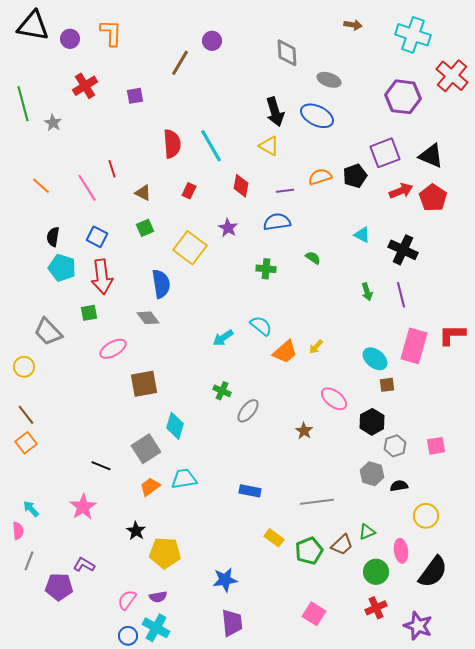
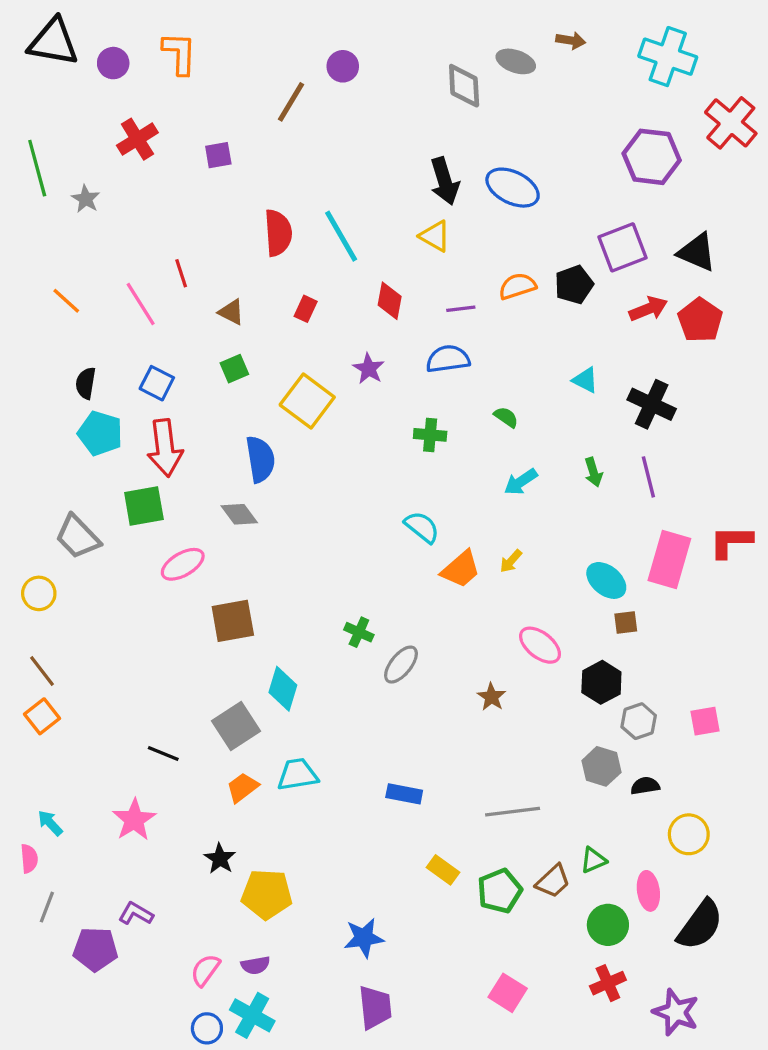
gray ellipse: (329, 80) -> (516, 61), moved
green square: (89, 313) -> (144, 506), size x1.5
cyan arrow: (223, 338) -> (521, 482), moved

